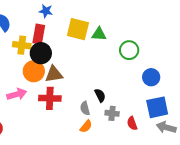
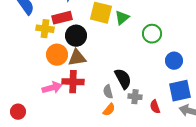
red rectangle: (39, 34) -> (62, 18), turned 66
green triangle: (99, 34) -> (122, 18), turned -42
black circle: (41, 53) -> (76, 36), moved
pink arrow: (17, 94) -> (52, 88), moved
black semicircle: (100, 95) -> (123, 79), size x1.5

